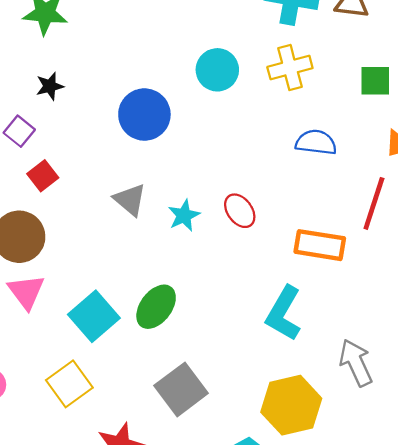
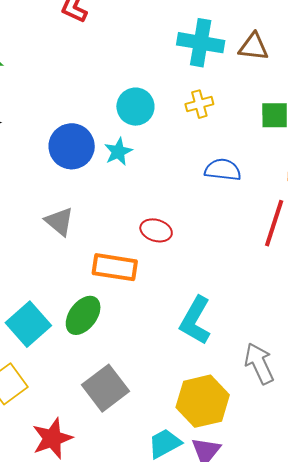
yellow cross: (290, 68) -> (199, 104), size x0.7
red ellipse: (240, 211) -> (156, 230), turned -36
cyan star: (184, 215) -> (118, 152), moved
orange rectangle: (320, 245) -> (115, 267), moved

